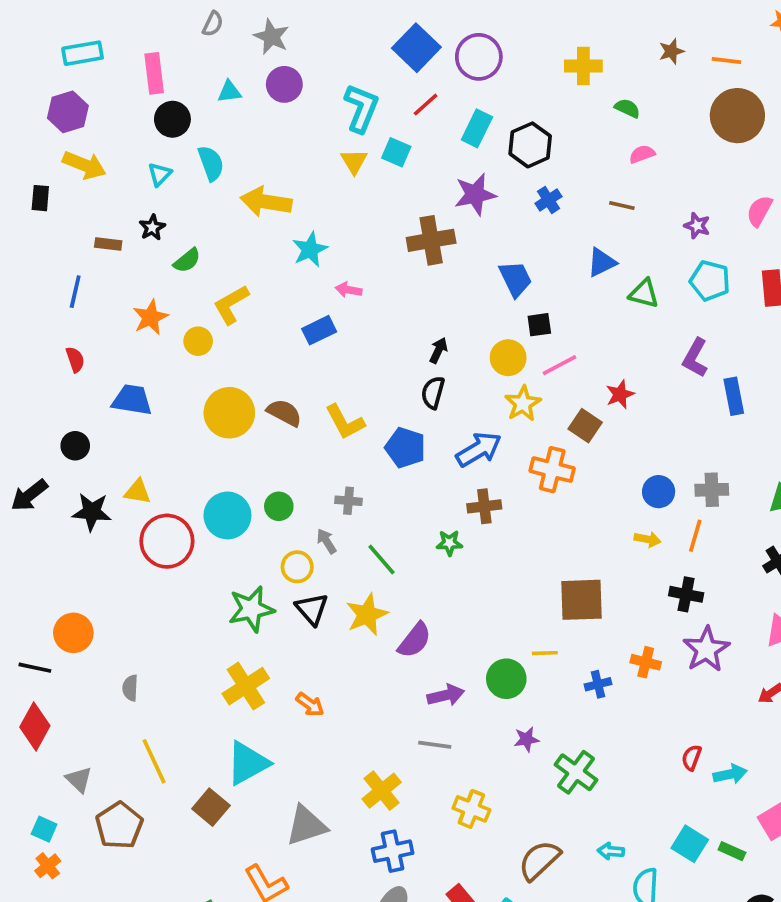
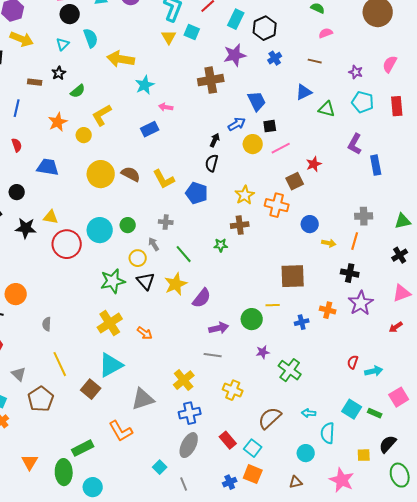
yellow star: (523, 404) -> (245, 195), moved
brown square: (585, 426) -> (295, 181), turned 30
blue arrow: (479, 449) -> (237, 124), moved, size x0.7
blue circle: (659, 492) -> (310, 224), moved

